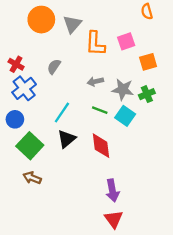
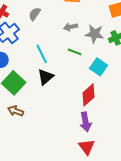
cyan line: (62, 112) -> (42, 54), turned -60
cyan square: (125, 116) -> (99, 67), moved
red diamond: (101, 146) -> (89, 95), moved, turned 55

